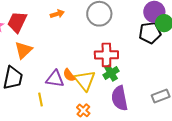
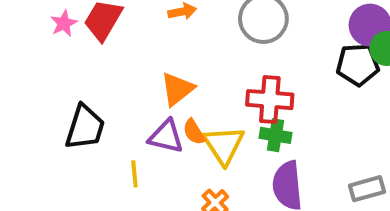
orange triangle: (24, 50) -> (177, 89), moved
green cross: (111, 73) -> (275, 135), turned 35

